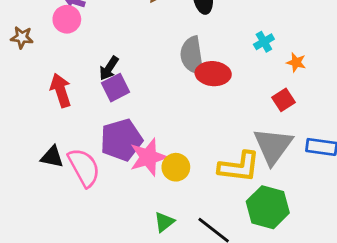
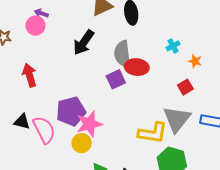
black arrow: (109, 68) -> (84, 42), moved, size x1.5
purple square: (115, 88) -> (116, 79), moved
yellow circle: (176, 167) -> (82, 143), moved

